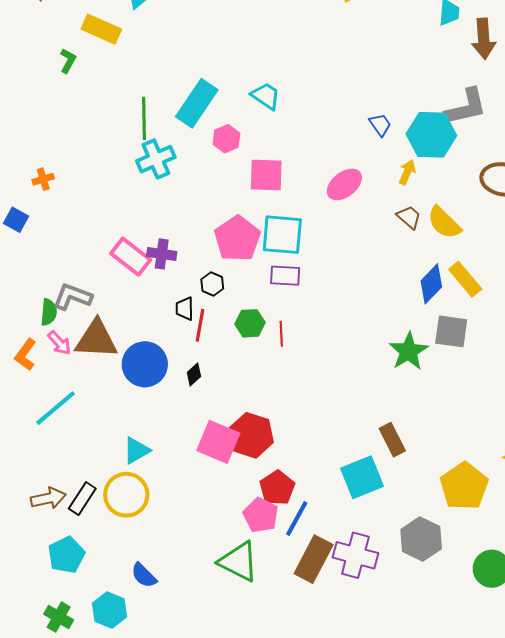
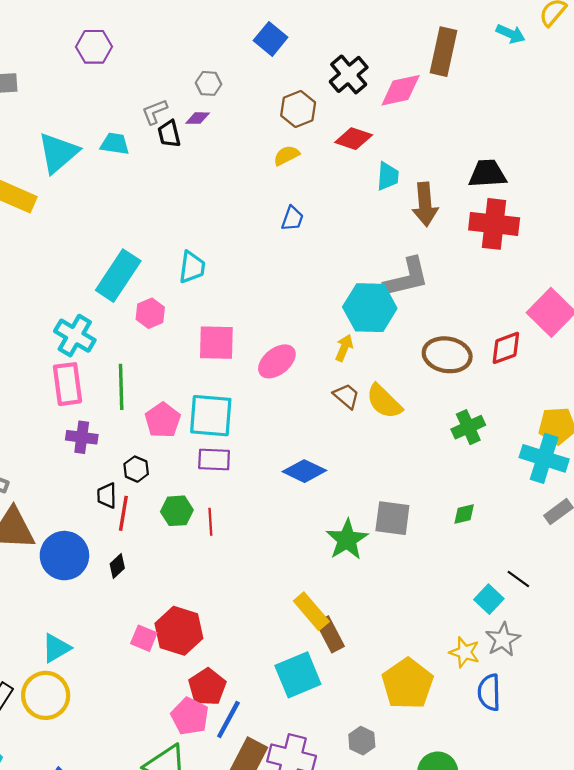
cyan trapezoid: (266, 96) -> (192, 267), turned 64
green line: (144, 118) -> (121, 387), moved
blue trapezoid: (380, 125) -> (292, 218), moved, turned 55
cyan cross: (156, 159) -> (75, 336), turned -36
pink square: (266, 175) -> (216, 343), moved
pink pentagon: (237, 239) -> (163, 420), size x0.7
pink rectangle: (131, 257) -> (67, 384), moved, turned 45
yellow rectangle: (465, 279) -> (311, 611), moved
blue diamond: (431, 284) -> (304, 471), moved, turned 72
pink square: (218, 442) -> (144, 638), size x0.6
gray hexagon: (421, 539) -> (362, 741), size x0.6

